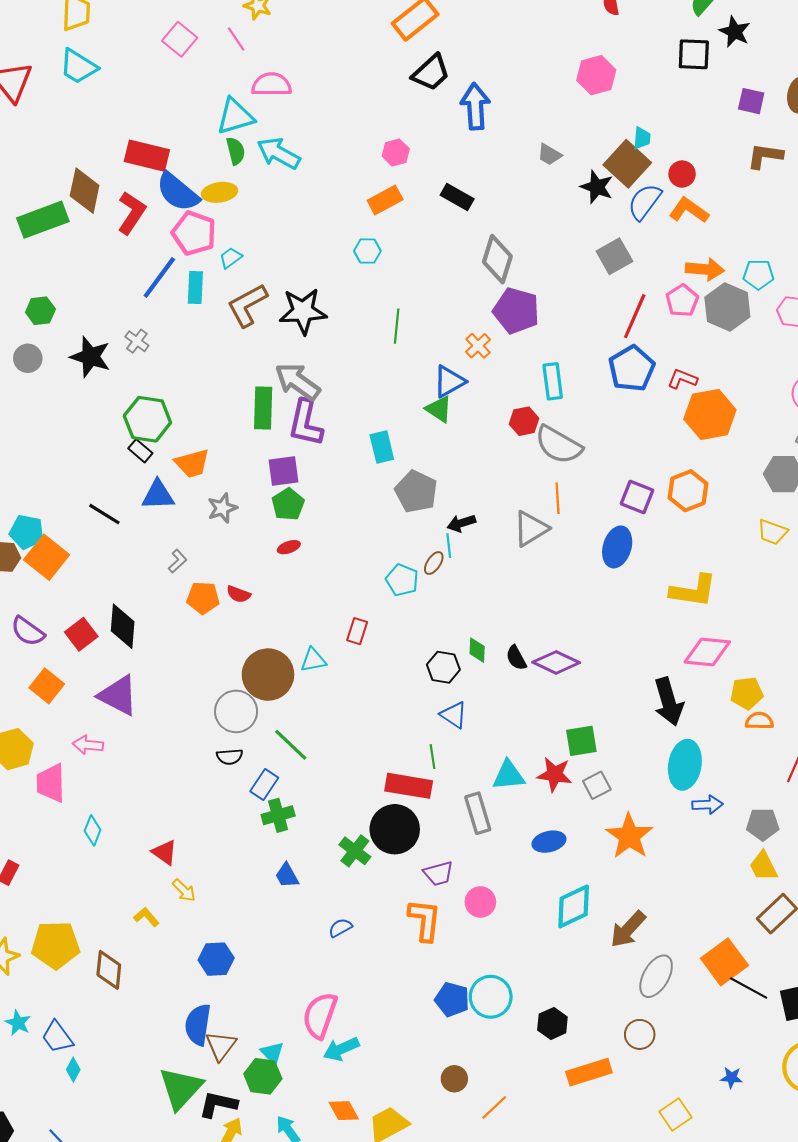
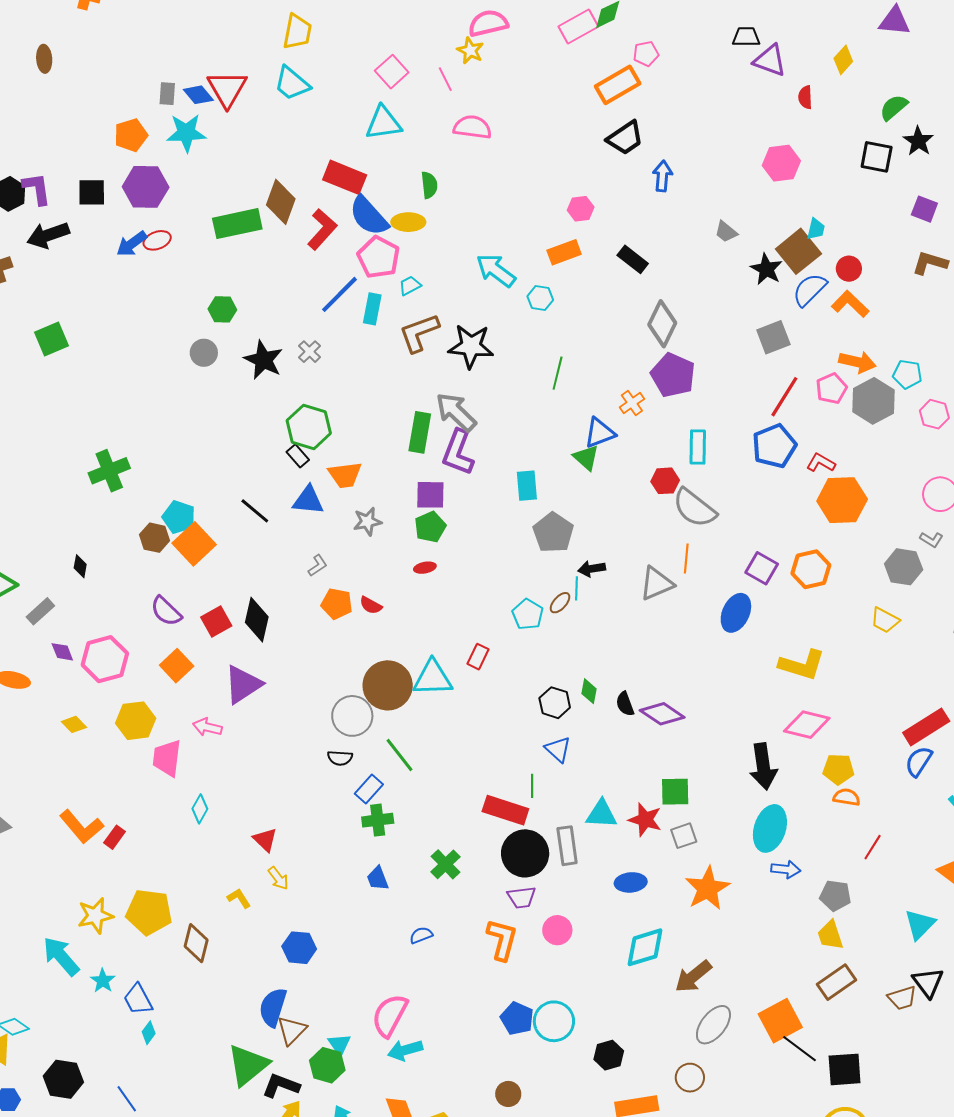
blue arrow: (475, 106) -> (662, 176), size x0.7
cyan triangle: (235, 116) -> (383, 123), moved
cyan arrow: (279, 153) -> (496, 270), moved
cyan triangle: (313, 660) -> (433, 678), size x1.6
purple triangle: (118, 695) -> (243, 685), turned 51
black circle: (395, 829) -> (525, 853), moved

